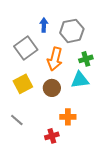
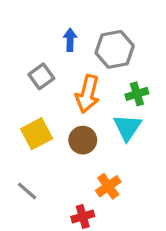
gray square: (26, 48) -> (41, 76), size x0.7
cyan triangle: (80, 80) -> (127, 127), turned -48
orange cross: (68, 117) -> (108, 186), turned -35

